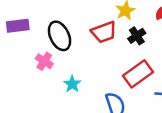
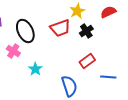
red rectangle: (138, 74) -> (87, 61), size x0.7

